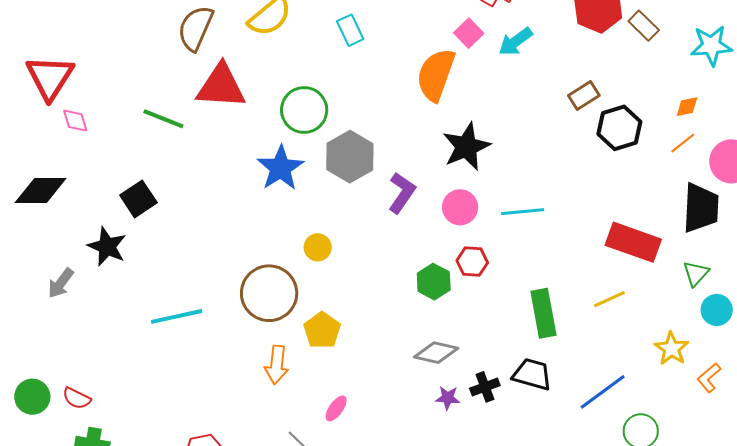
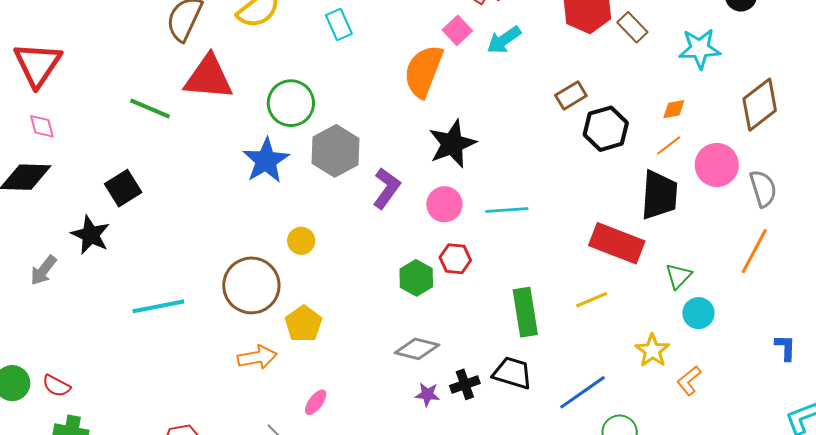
pink diamond: (75, 121) -> (42, 126), moved
black trapezoid: (701, 208) -> (659, 195), moved
orange arrow: (277, 365) -> (257, 357), turned -108

